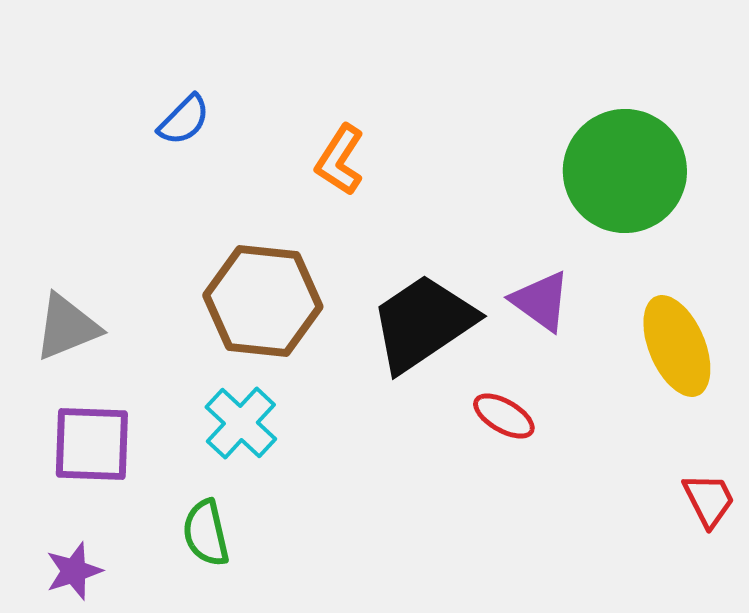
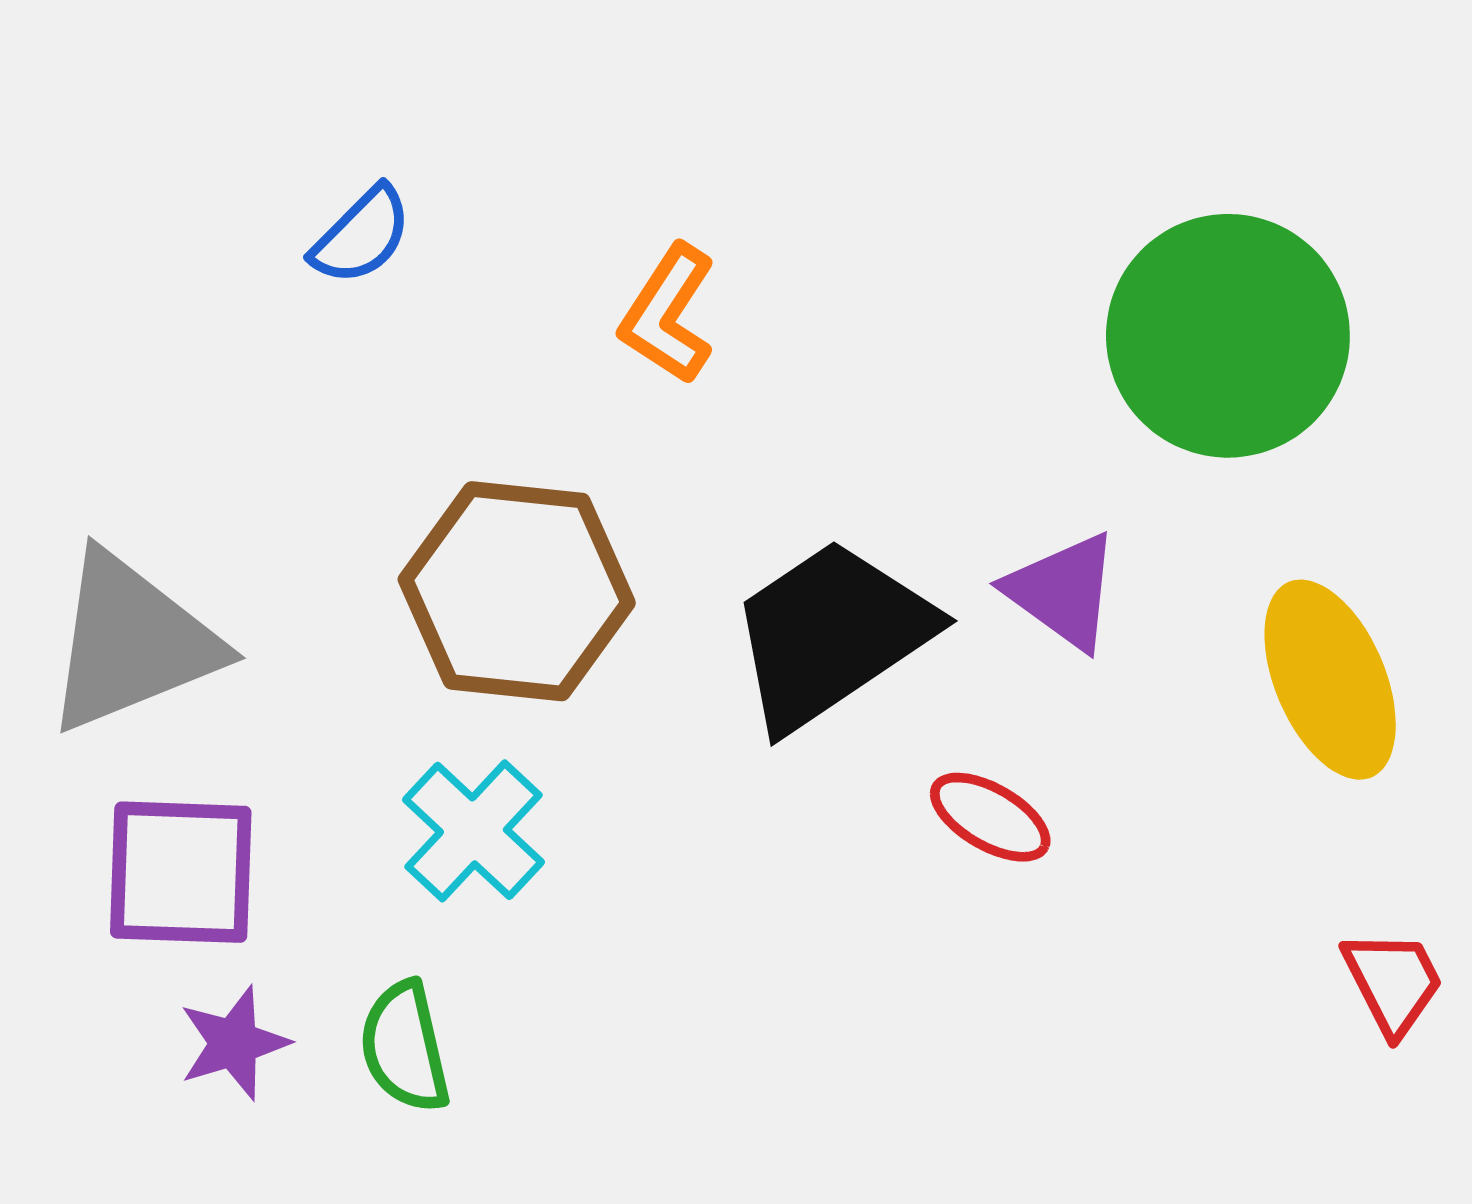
gray triangle: (67, 327) -> (132, 642), size x1.4
purple star: (74, 571) -> (234, 1043), moved

